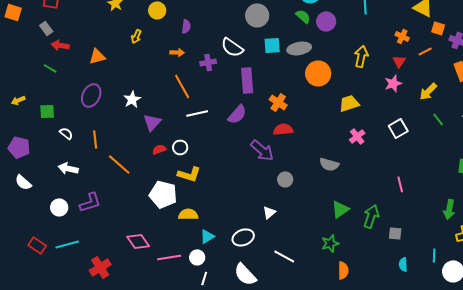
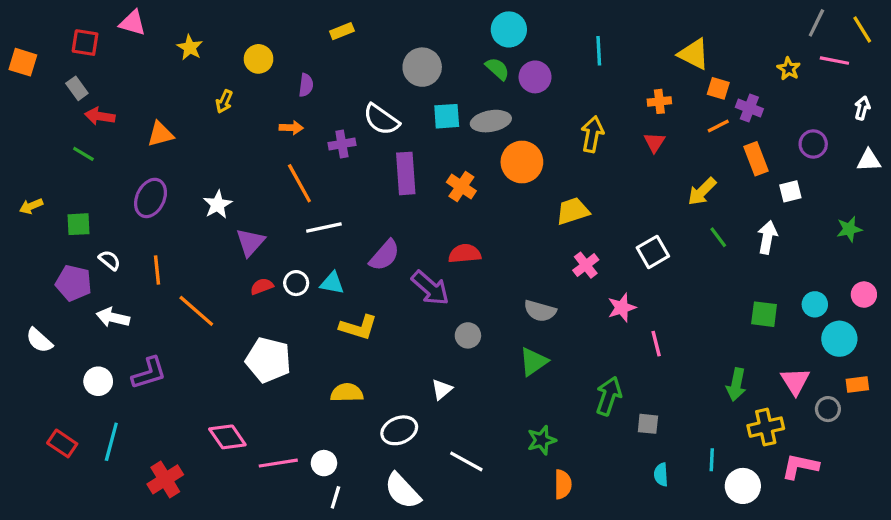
orange cross: (402, 36) -> (659, 101), turned -32
orange line: (425, 51) -> (718, 126), moved
pink star: (393, 83) -> (622, 308), moved
orange cross: (278, 102) -> (461, 187), moved
purple semicircle: (237, 114) -> (385, 255), moved
purple pentagon: (19, 147) -> (74, 283), moved
yellow L-shape: (189, 174) -> (358, 327), moved
green triangle: (340, 209) -> (533, 362), moved
yellow semicircle: (188, 214) -> (347, 393), moved
cyan triangle: (207, 236) -> (332, 283), moved, turned 42
cyan line: (67, 244) -> (111, 442), turned -60

